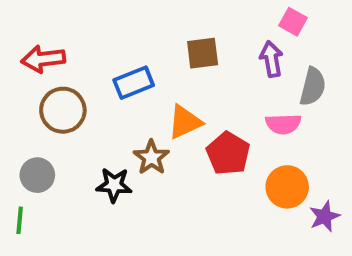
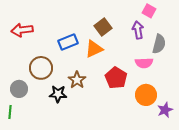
brown square: (203, 53) -> (103, 27), turned -30
brown circle: (63, 110) -> (41, 68), moved
orange triangle: (185, 122) -> (94, 49), moved

